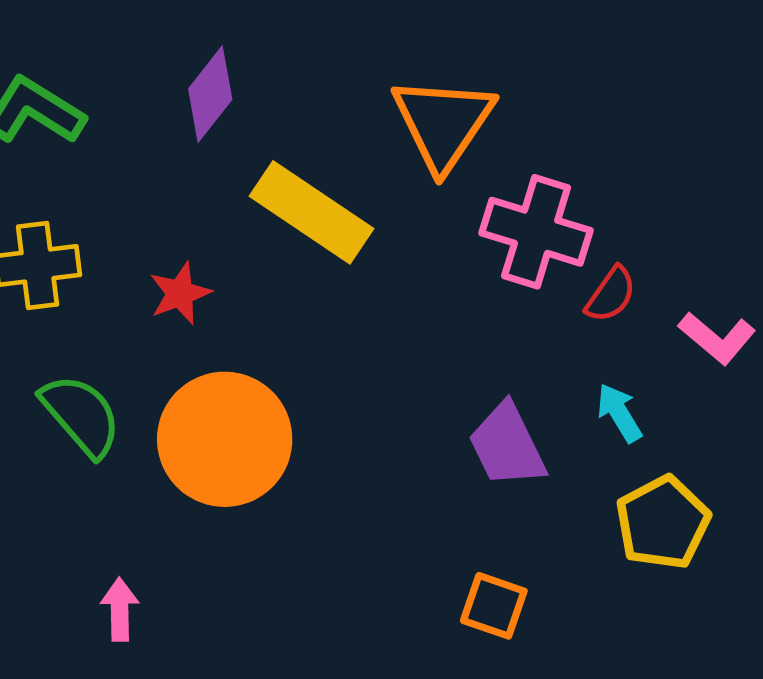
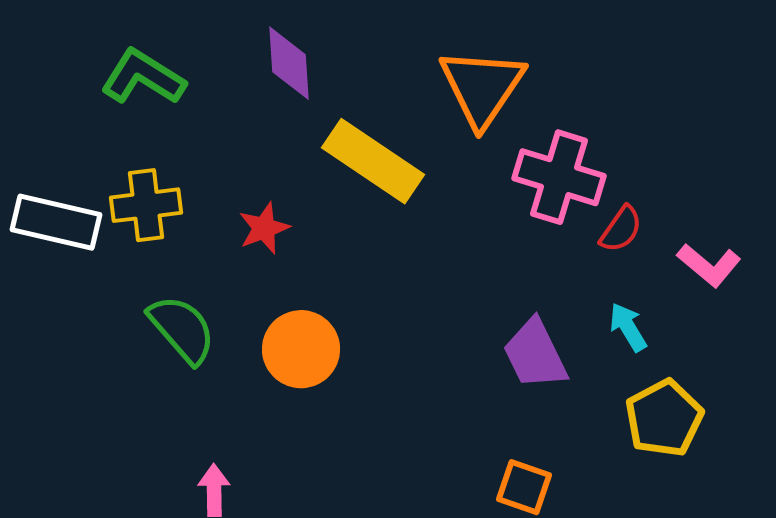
purple diamond: (210, 94) -> (289, 63), turned -42
orange circle: (225, 439) -> (301, 349), size x0.7

